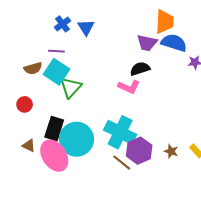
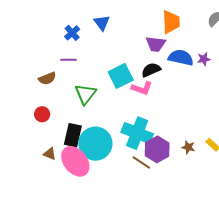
blue triangle: (86, 27) -> (102, 23), moved
blue semicircle: (174, 43) -> (181, 58), moved
cyan square: (56, 72) -> (121, 76), moved, turned 35

